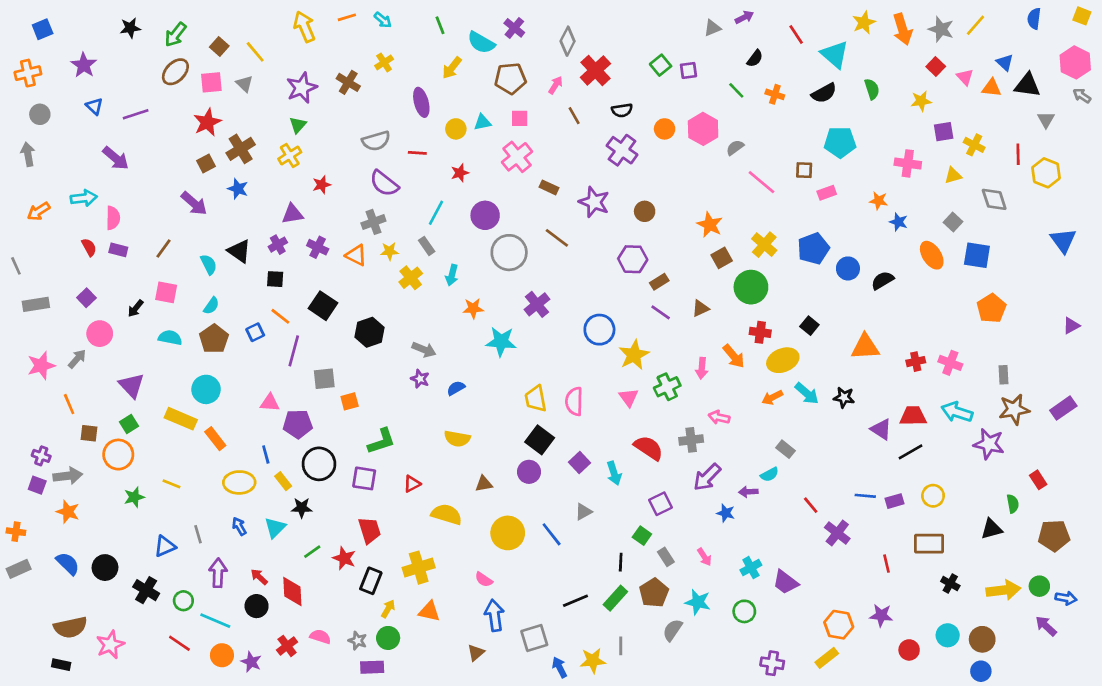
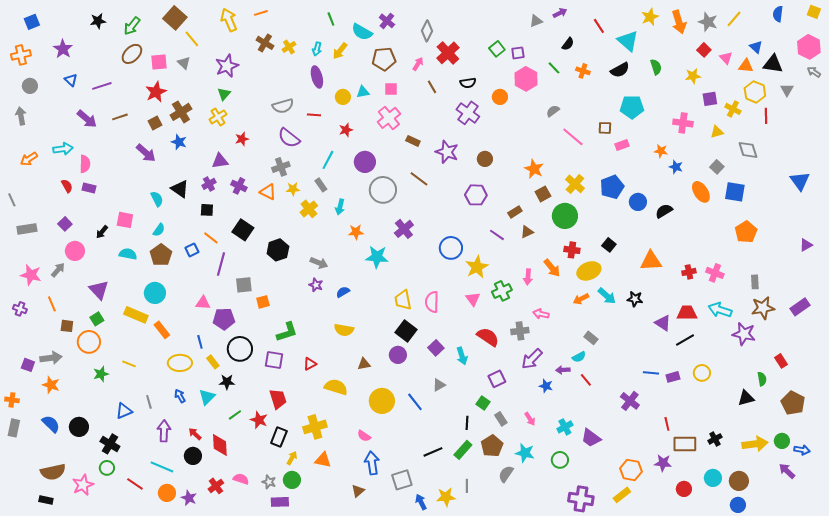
cyan arrow: (383, 20) -> (317, 49), moved, turned 64
brown square: (219, 47) -> (175, 18), moved, size x1.6
brown cross: (348, 82) -> (265, 43), moved
pink hexagon: (703, 129) -> (526, 79), moved
yellow hexagon: (1046, 173) -> (755, 92), moved
brown line: (163, 249) -> (120, 117), moved, turned 35
brown rectangle: (659, 282) -> (515, 212), moved
pink star: (41, 366) -> (31, 275), turned 30
purple cross: (41, 456) -> (20, 309), moved
red line: (811, 505) -> (586, 380), moved
brown pentagon: (1054, 536) -> (793, 403), turned 30
brown rectangle: (929, 544) -> (685, 444), moved
gray rectangle: (19, 569) -> (14, 428), turned -54
black cross: (950, 583) -> (715, 439), turned 32
green circle: (183, 601) -> (107, 468), moved
purple cross: (772, 663) -> (581, 499), size x1.4

